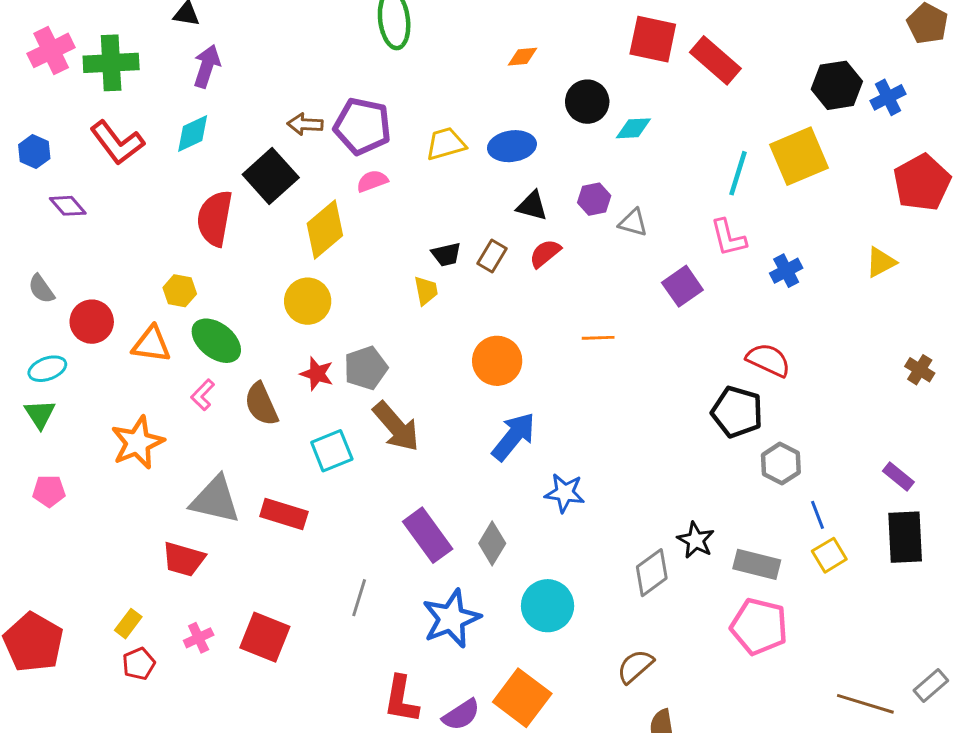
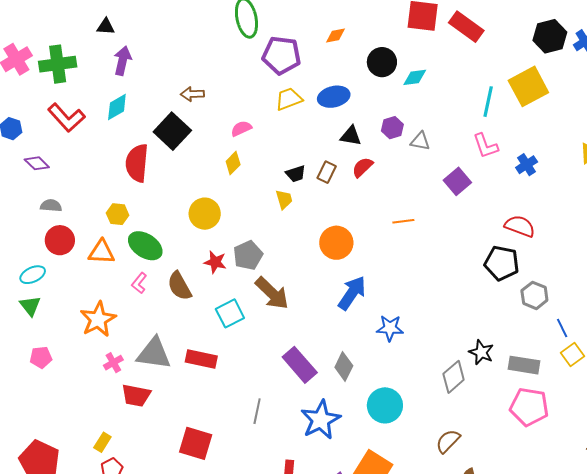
purple pentagon: (362, 126) -> (281, 55), moved
yellow diamond: (325, 230) -> (233, 163), moved, size x0.6
gray semicircle: (41, 289) -> (51, 206), moved, turned 135
pink cross: (199, 638) -> (113, 363), moved

